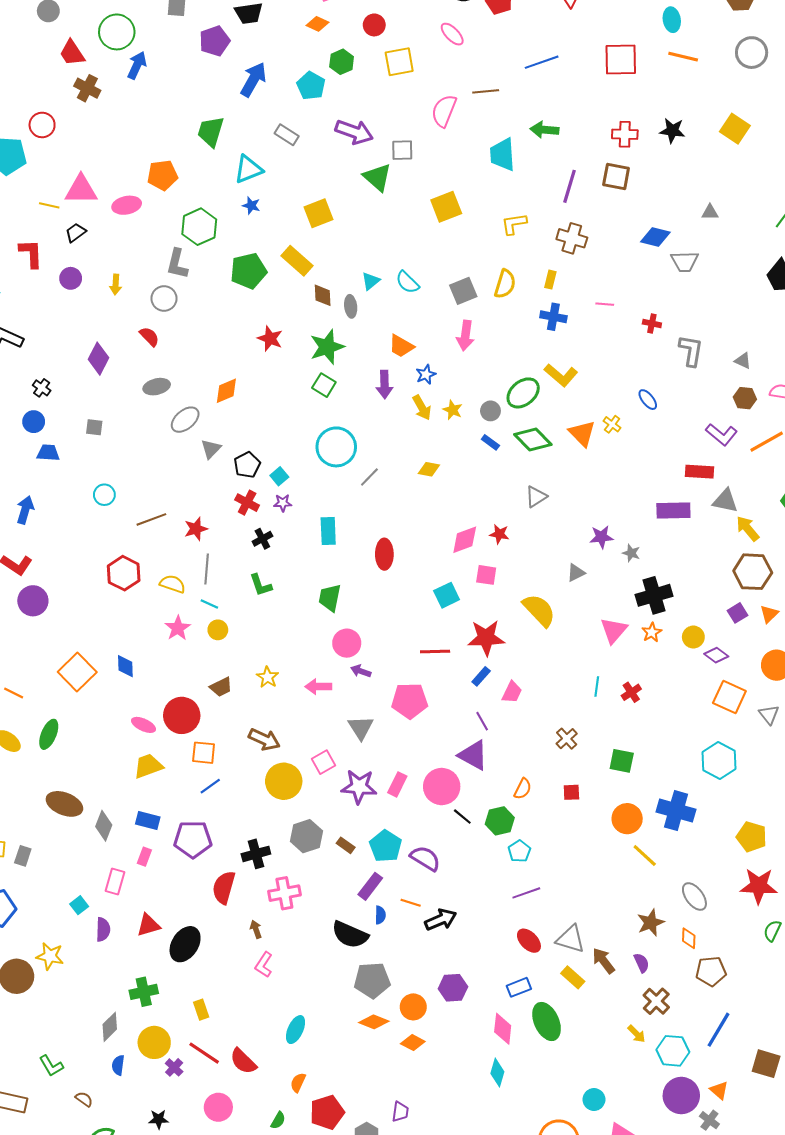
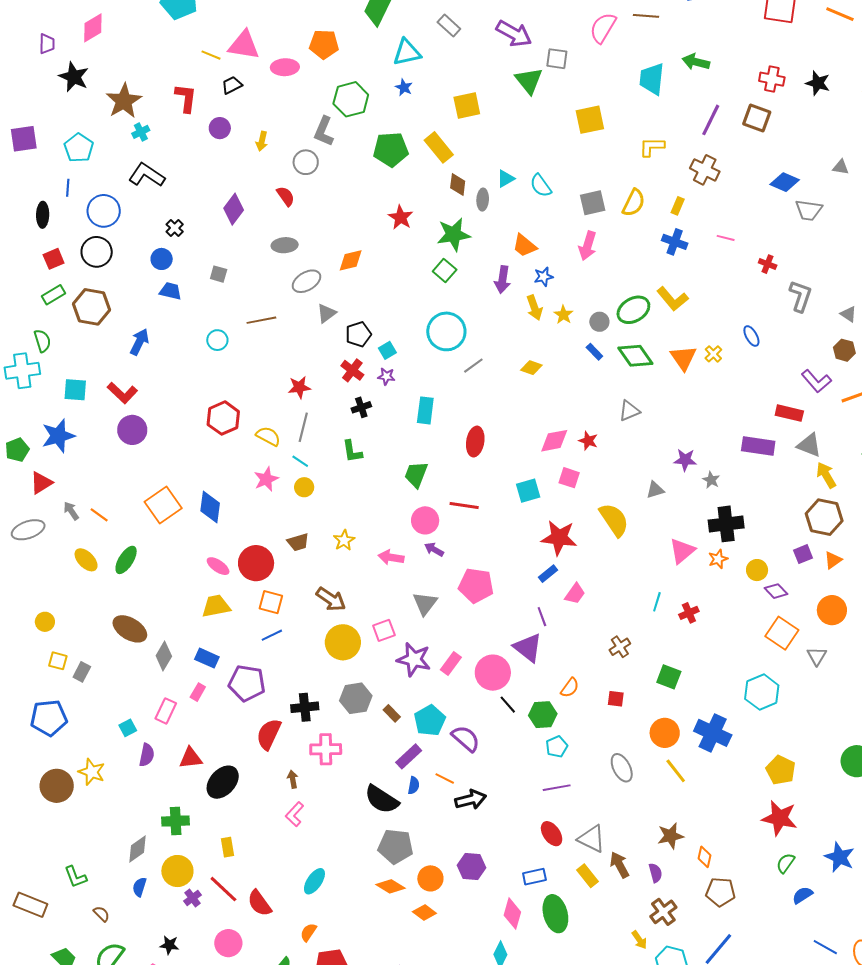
brown line: (151, 519) -> (261, 320), moved
red line: (435, 652) -> (464, 506), moved
blue diamond: (125, 666) -> (210, 507), size x1.4
gray ellipse: (694, 897) -> (622, 768), moved

